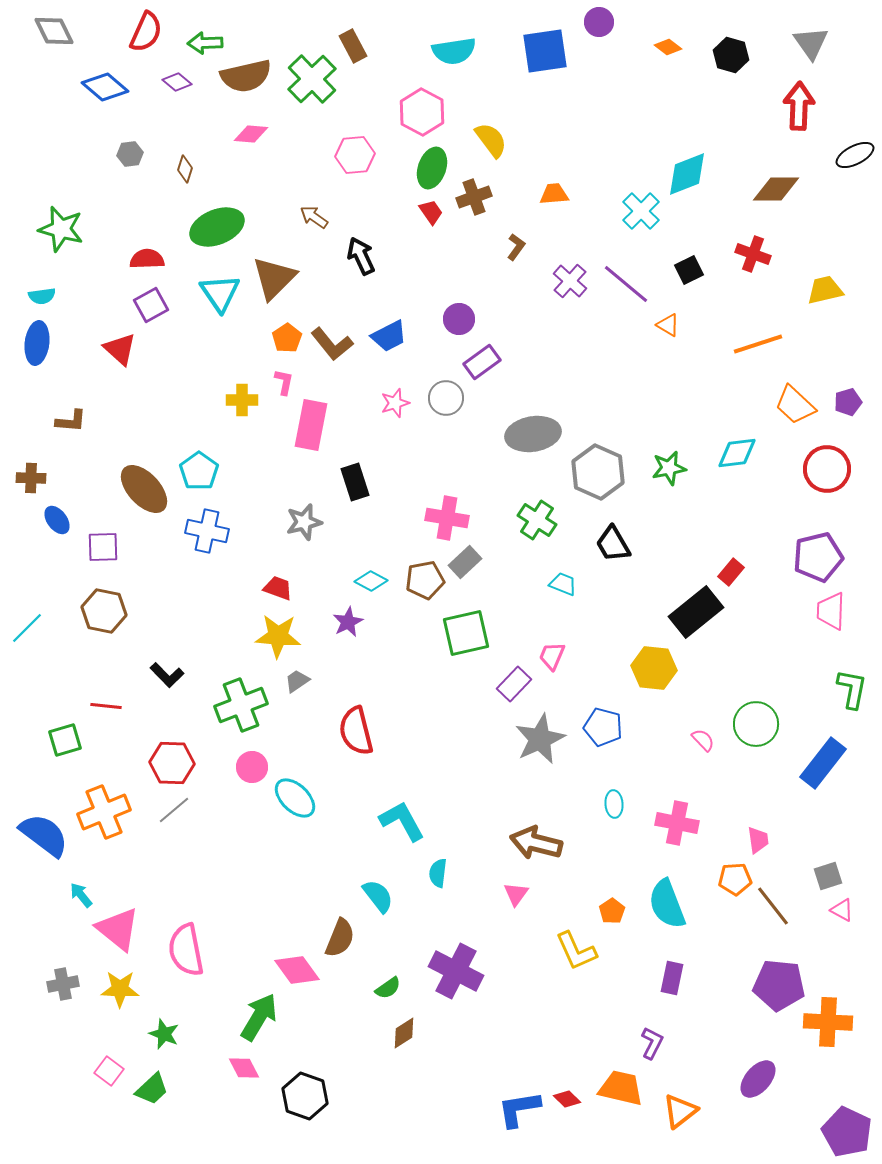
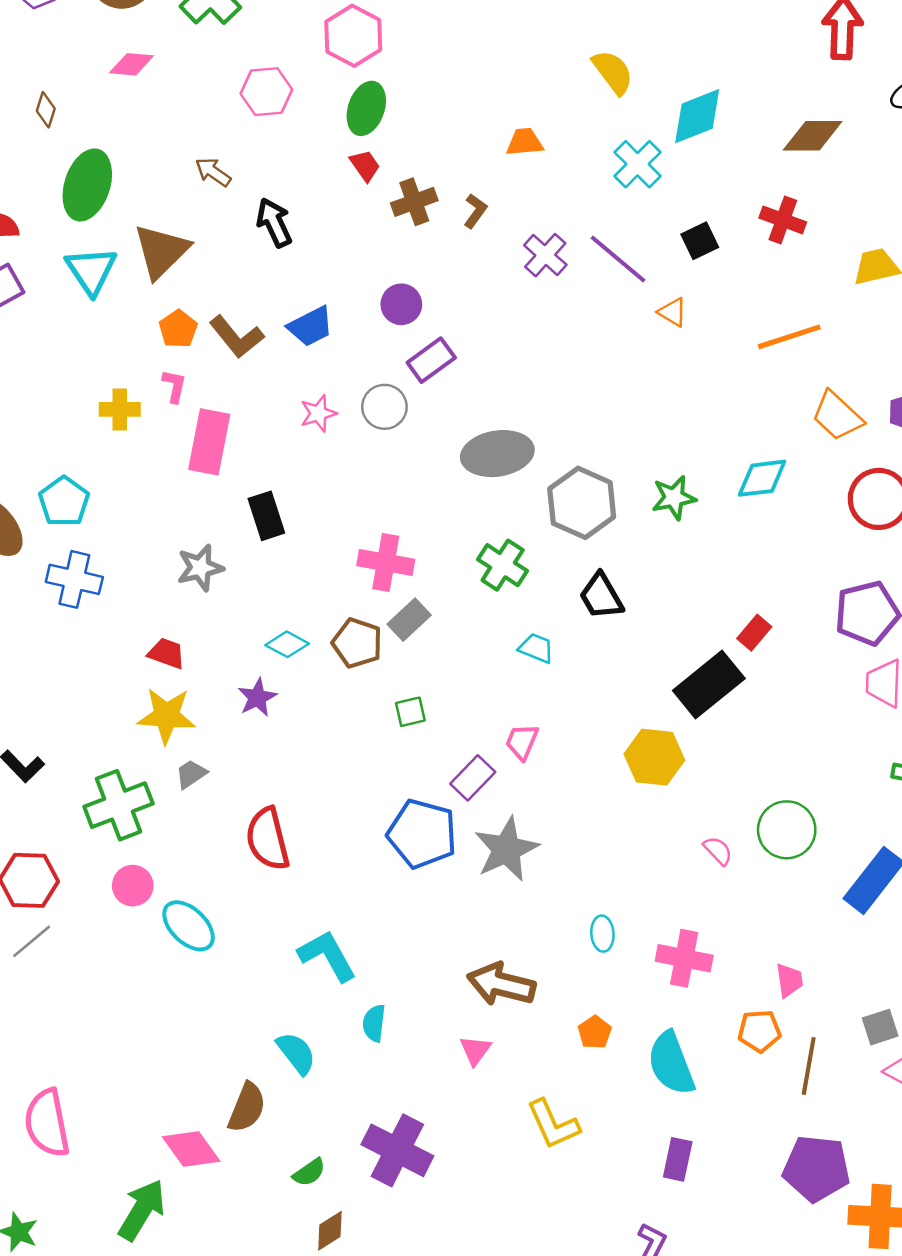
yellow semicircle: (491, 140) -> (613, 72), moved
brown cross: (474, 197) -> (414, 202), moved
green ellipse: (217, 227) -> (87, 185), turned -50
brown pentagon: (425, 580) -> (357, 643), turned 30
green square: (466, 633) -> (410, 712), size x0.5
blue pentagon: (603, 727) -> (422, 834), moved, size x1.4
brown line: (773, 906) -> (809, 1066), turned 48
orange pentagon: (612, 911) -> (595, 1032), moved

